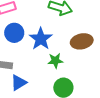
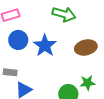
green star: (55, 61) -> (87, 83), moved

